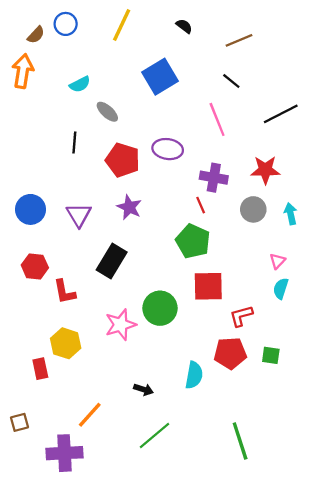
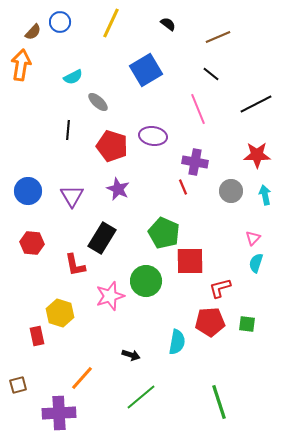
red star: (265, 170) -> (257, 155), moved
green pentagon: (193, 241) -> (164, 233), moved
red L-shape: (64, 292) -> (75, 265), moved

